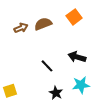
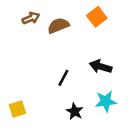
brown arrow: (21, 28) -> (31, 18), moved
black line: (47, 66) -> (63, 78), turned 72

